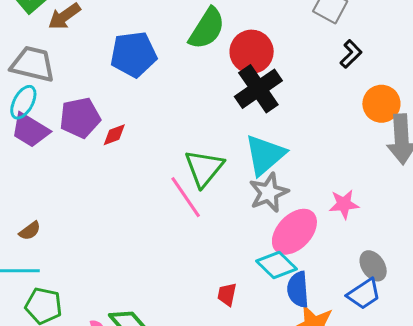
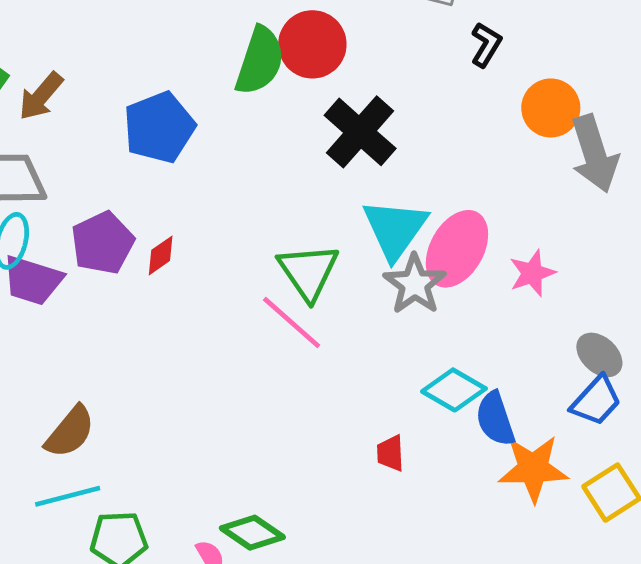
red circle: (252, 52) -> (312, 44), moved
brown semicircle: (30, 231) -> (70, 432), size x1.6
pink ellipse: (294, 232) -> (457, 249), moved

